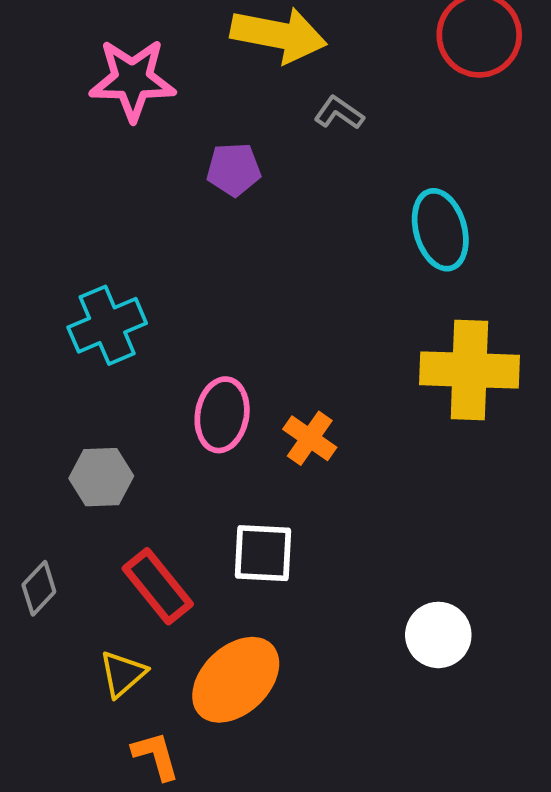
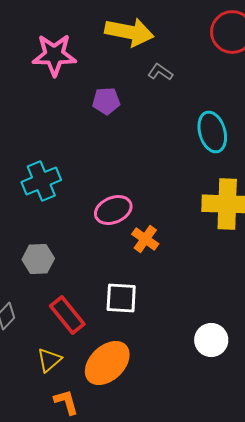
pink ellipse: (222, 415) -> (113, 210), moved, turned 57

